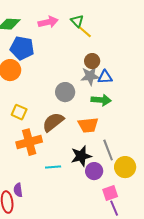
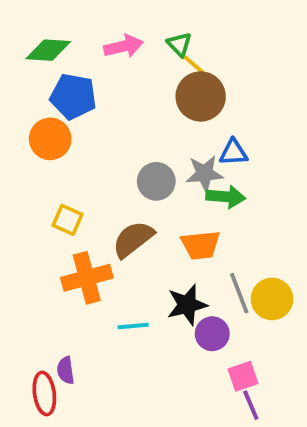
brown circle: (92, 61) -> (201, 96), moved, size x1.6
gray star: (90, 76) -> (204, 174), moved
yellow circle: (125, 167) -> (272, 299), moved

